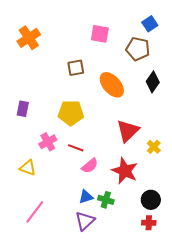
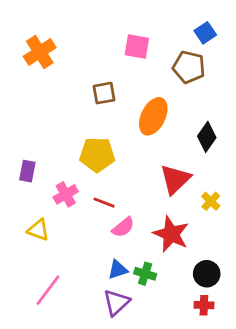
black diamond: (153, 82) -> (207, 137), moved
orange ellipse: (112, 85) -> (153, 116), turned 68
purple rectangle: (23, 109) -> (27, 171), moved

